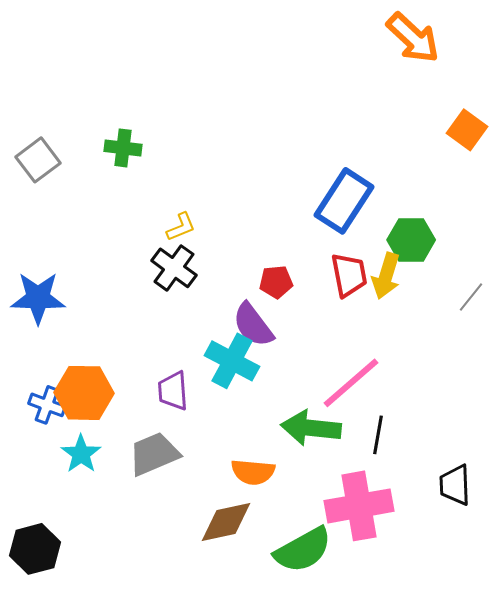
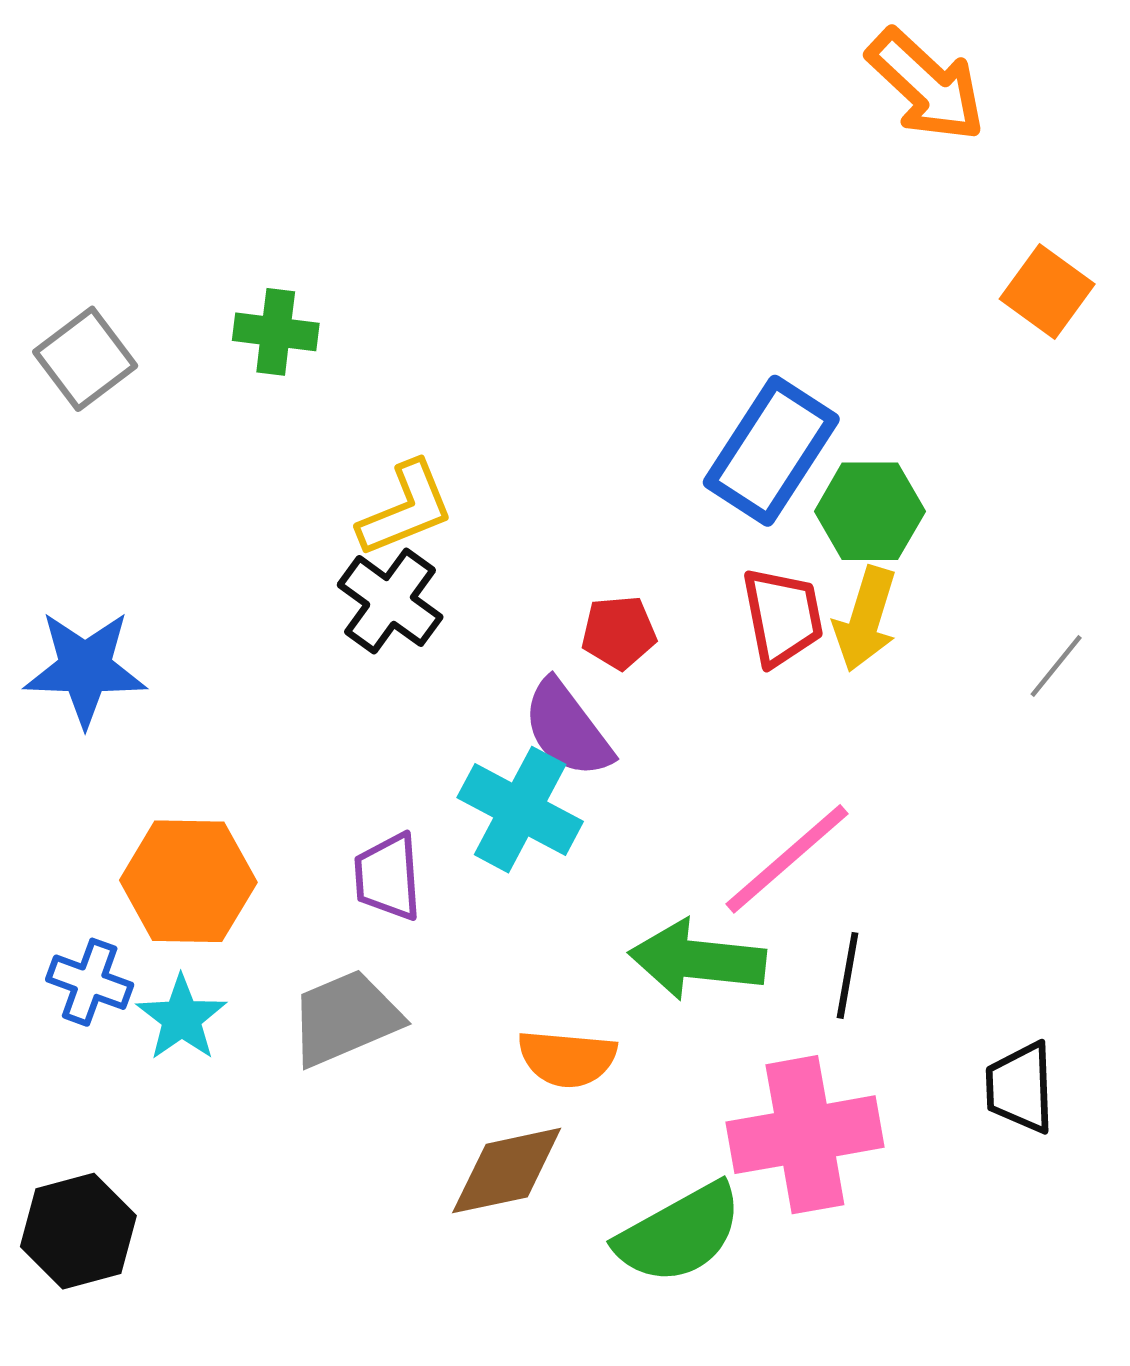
yellow L-shape: (181, 227) -> (406, 509), size x1.5
green hexagon: (411, 240) -> (870, 511), moved
blue cross: (47, 405) -> (90, 982), moved

